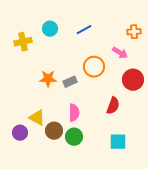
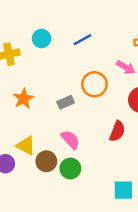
orange star: (48, 79) -> (23, 99), moved, turned -30
pink semicircle: (74, 113) -> (70, 140), turned -42
cyan square: (118, 142) -> (123, 190), moved

